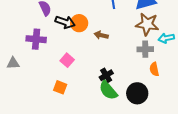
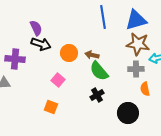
black arrow: (65, 22) -> (41, 44), moved
orange circle: (79, 23) -> (69, 53), moved
purple cross: (36, 39) -> (15, 59), moved
green semicircle: (108, 90) -> (99, 71), moved

